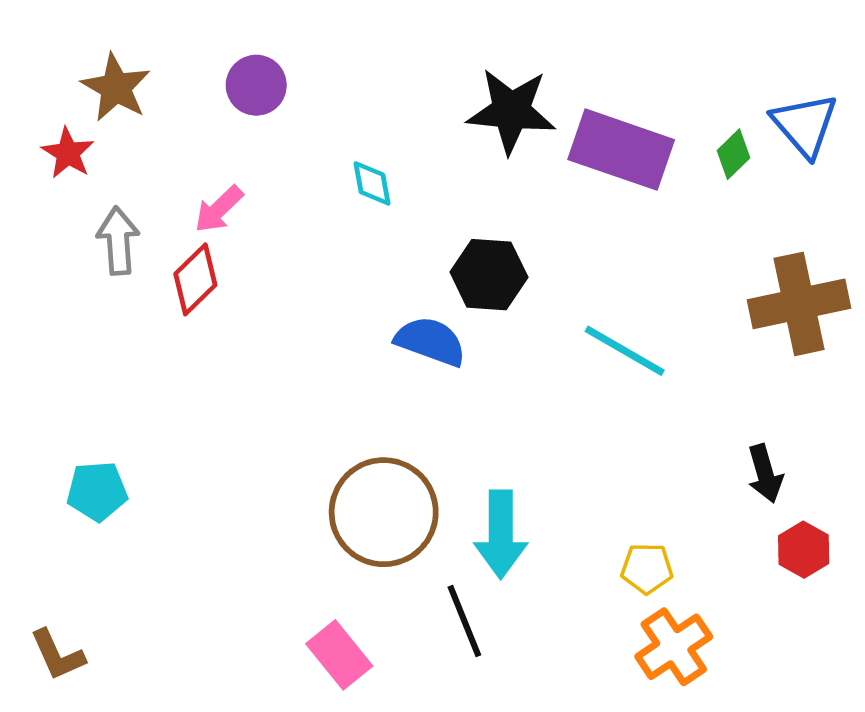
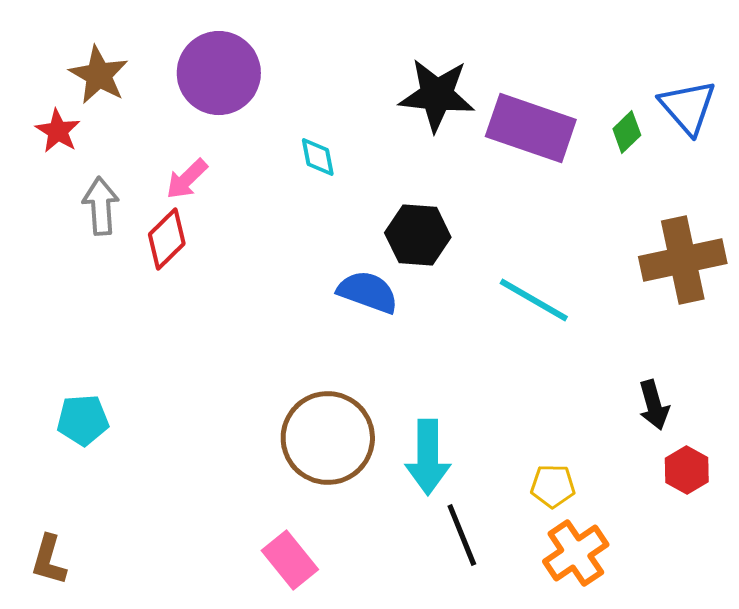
purple circle: (256, 85) -> (219, 73), size x1.6
black line: (464, 621) -> (462, 535), moved
brown L-shape: (57, 655) -> (49, 560), turned 40

